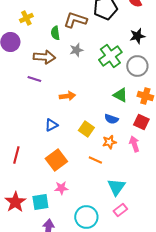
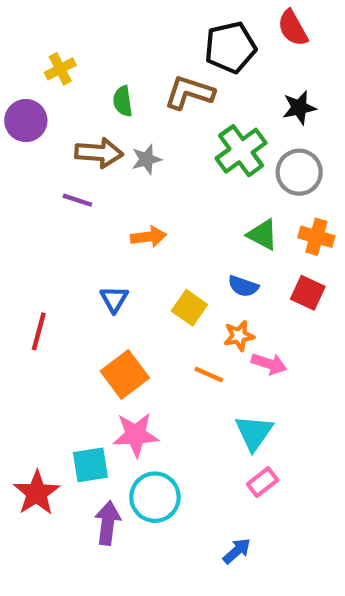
brown L-shape: (75, 20) -> (189, 93), moved
gray star: (76, 50) -> (146, 159), moved
blue triangle: (51, 125) -> (114, 299), turned -32
pink arrow: (134, 144) -> (269, 364), moved, turned 126
red line: (16, 155) -> (39, 331), moved
pink star: (61, 188) -> (136, 435), size x1.5
red star: (15, 202) -> (37, 493), moved
cyan circle: (86, 217) -> (155, 497), moved

